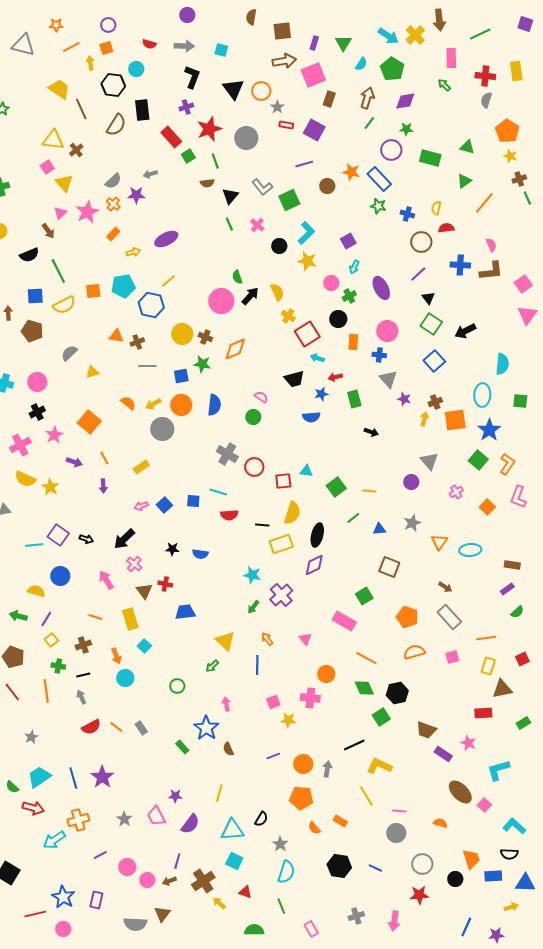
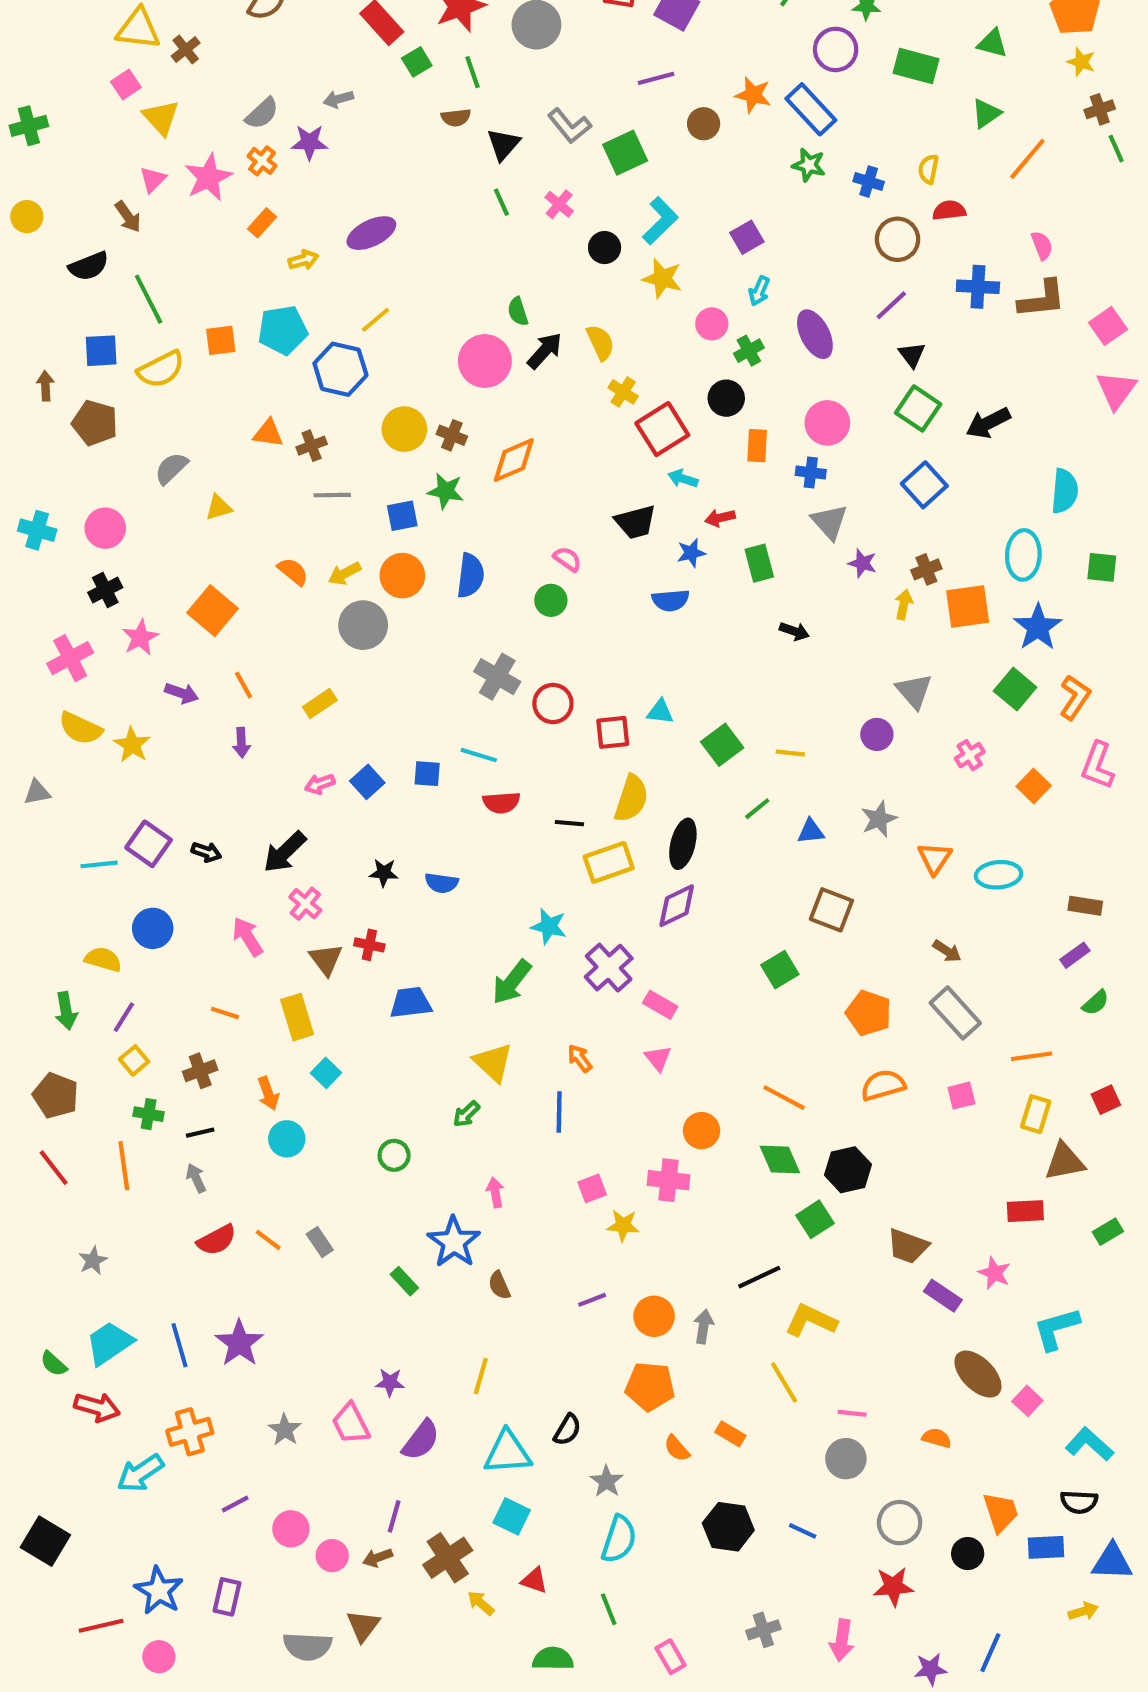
green arrow: (253, 607) -> (512, 982), moved, size x1.6
green arrow: (18, 616) -> (66, 1011), turned -114
pink rectangle: (344, 621) -> (660, 1005), moved, size x0.7
purple star: (496, 935) -> (931, 1669), moved

